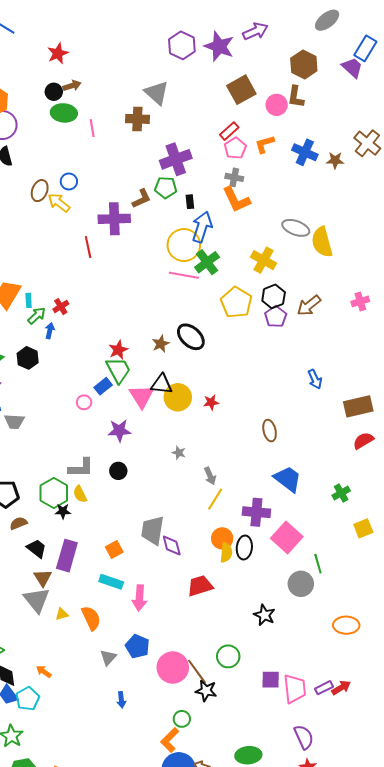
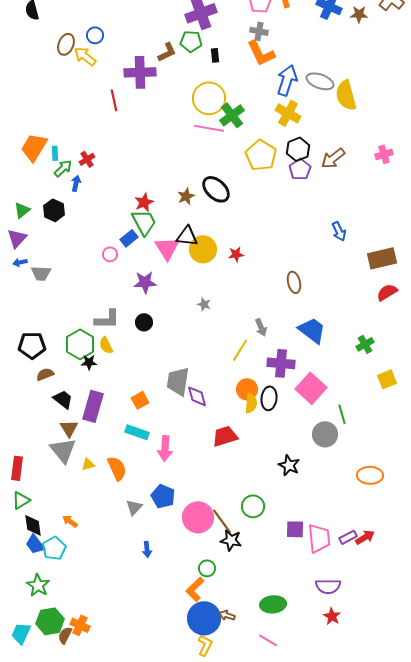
blue arrow: (202, 227) -> (287, 80), moved
gray arrow: (210, 476) -> (261, 327), moved
purple semicircle: (304, 737) -> (328, 586), turned 115

